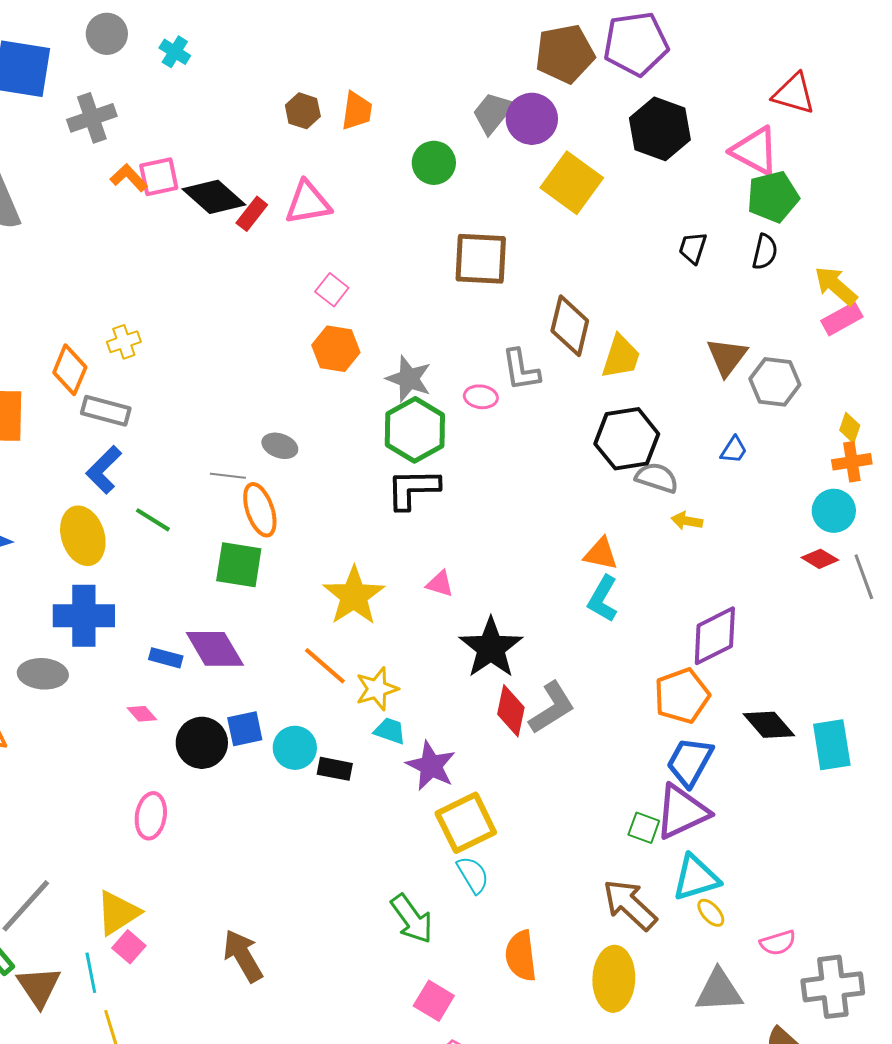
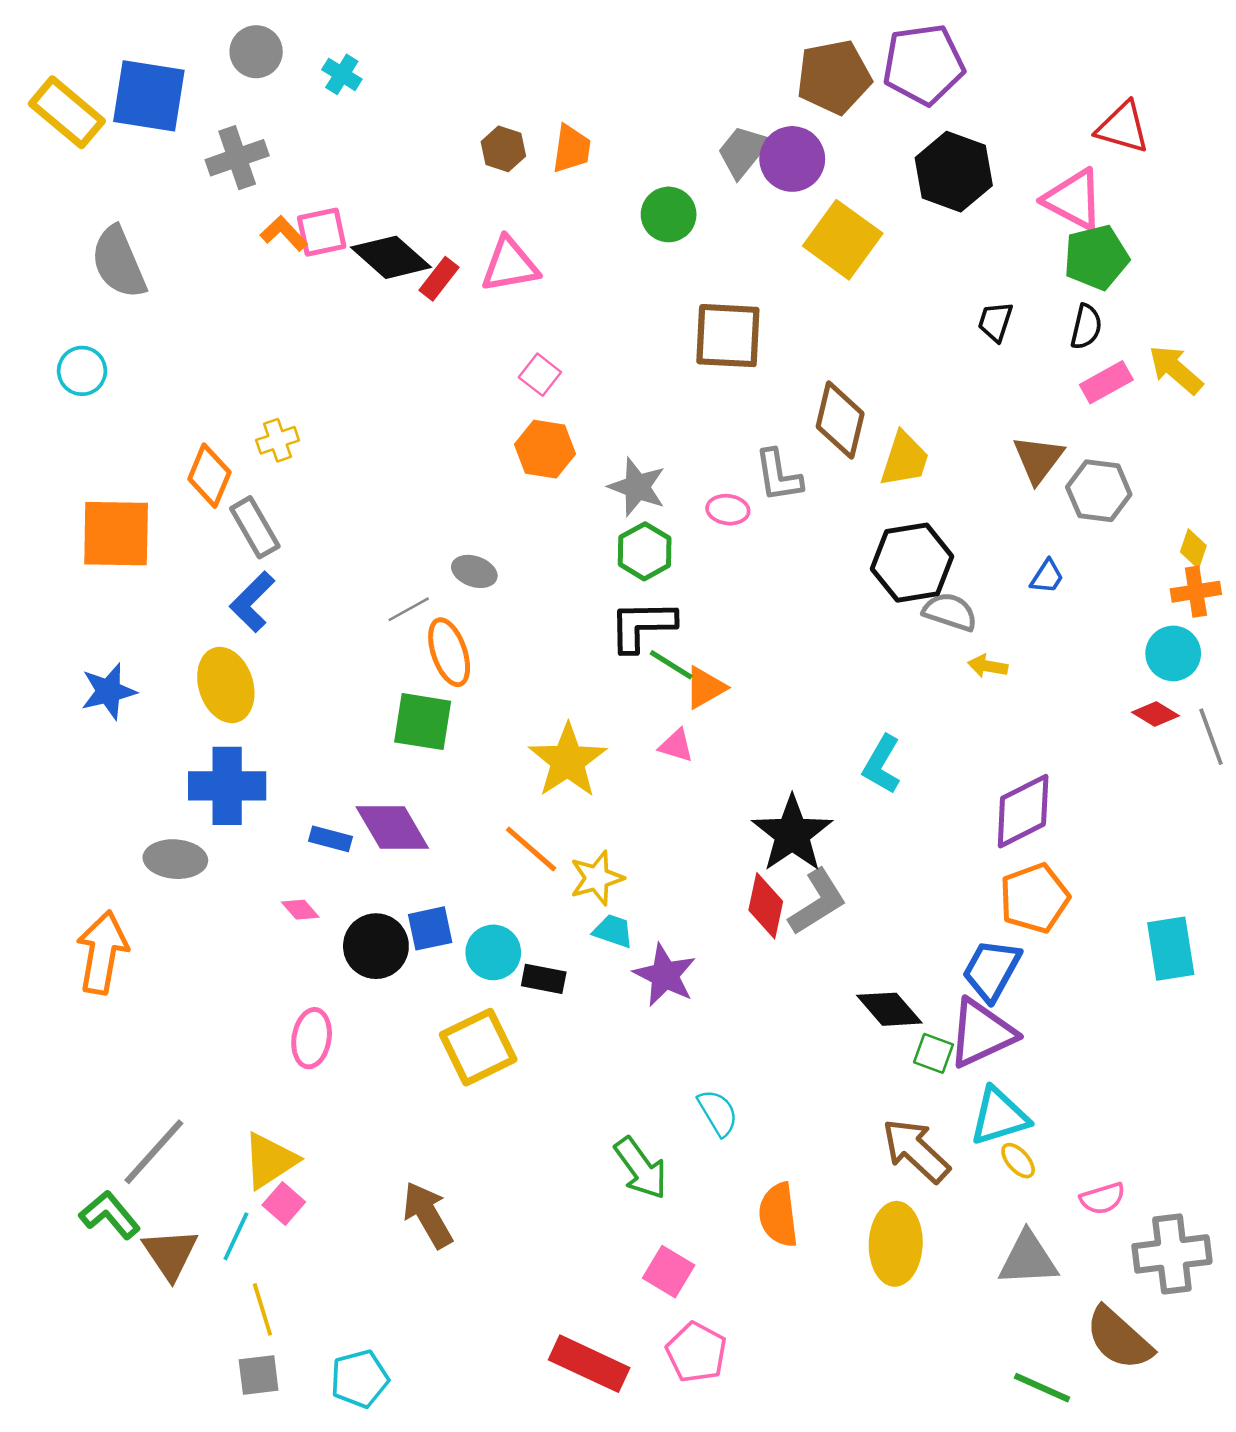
pink rectangle: (842, 319) -> (1106, 382), moved
gray rectangle: (106, 411) -> (255, 527), turned 45
green hexagon: (415, 430) -> (645, 551), size x0.7
gray line: (228, 476) -> (409, 609), turned -36
green line: (153, 520) -> (671, 665), moved
orange triangle: (601, 554) -> (705, 688), moved, turned -42
black star: (491, 648) -> (792, 834), moved
orange pentagon: (682, 696) -> (1034, 898), moved
black diamond: (769, 725) -> (889, 1009), moved
yellow square: (466, 823) -> (478, 1047), moved
cyan line: (91, 973) -> (236, 1236), turned 36

